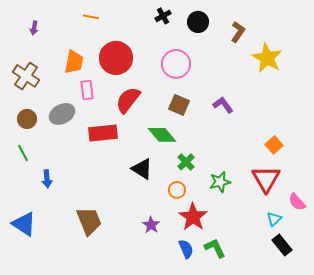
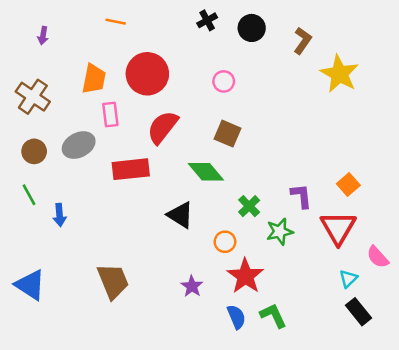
pink circle: (176, 64) -> (224, 81), size x0.6
purple L-shape: (223, 105) -> (301, 196), moved, turned 30
green cross: (186, 162) -> (249, 206), moved
blue arrow: (47, 179) -> (60, 215), moved

